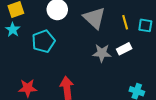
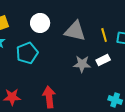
gray triangle: (94, 18) -> (75, 31), turned -30

